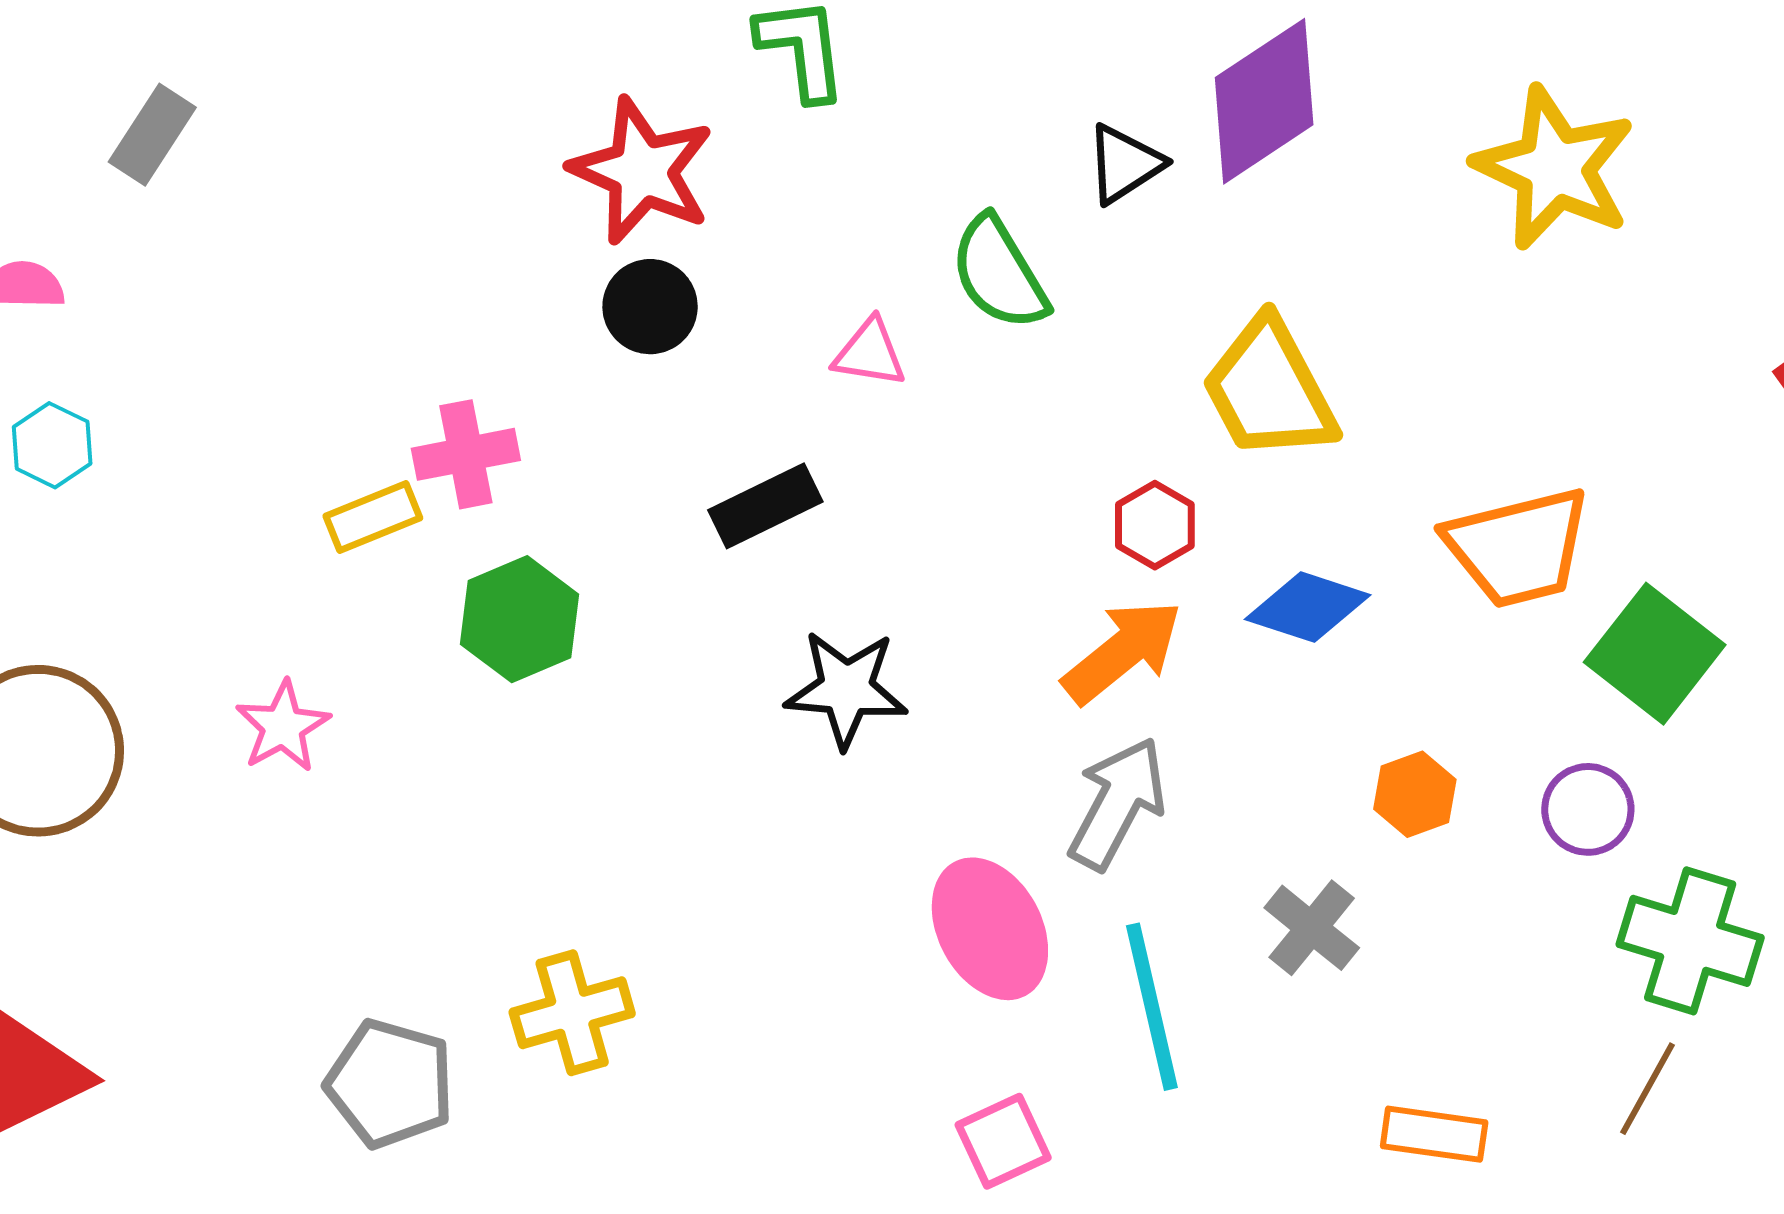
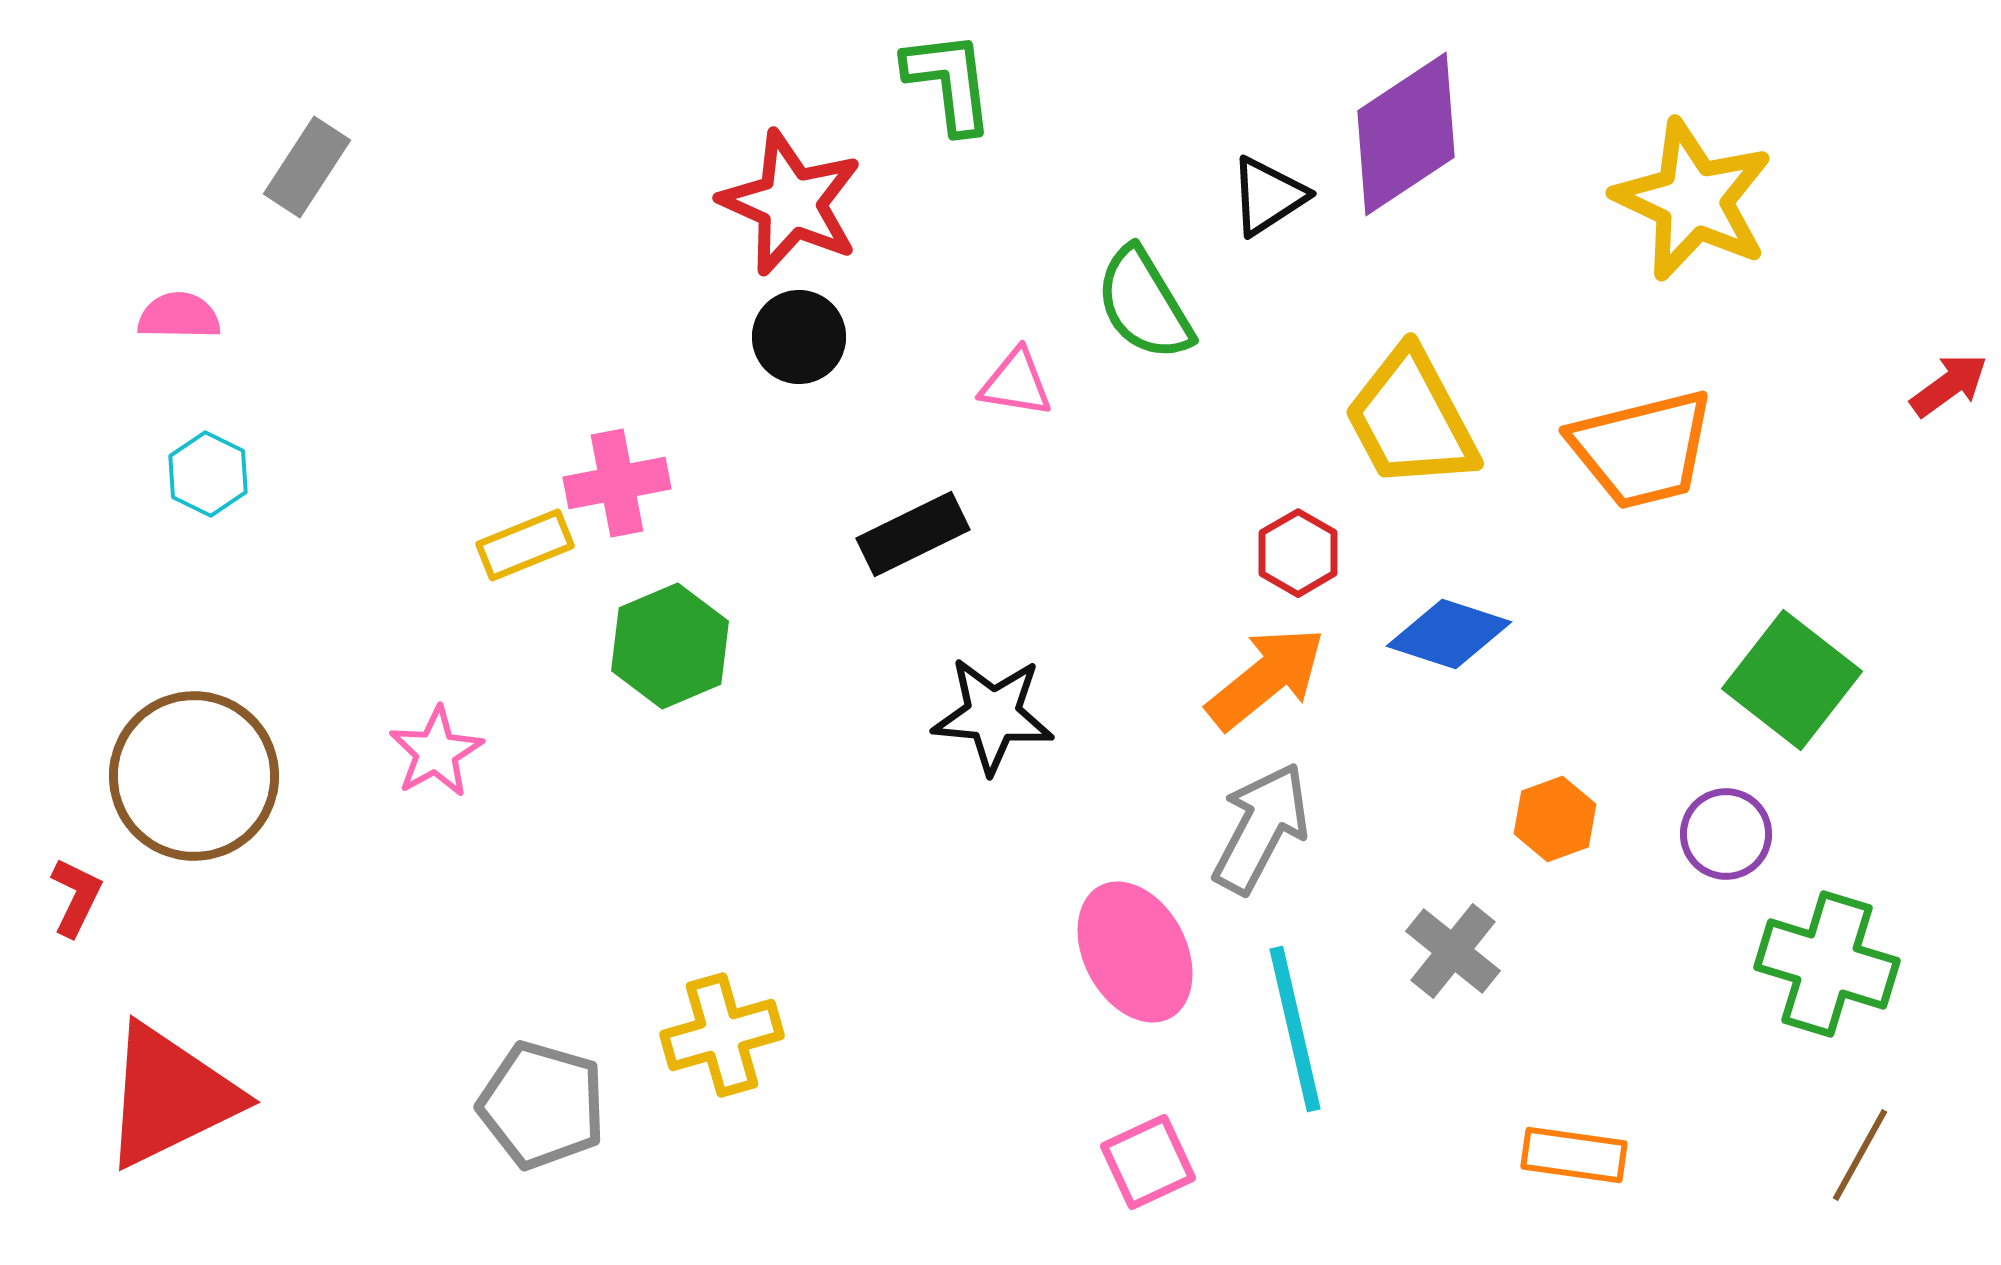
orange trapezoid: (1518, 547) -> (1642, 449), moved
brown line: (1648, 1089) -> (1860, 1155), moved

